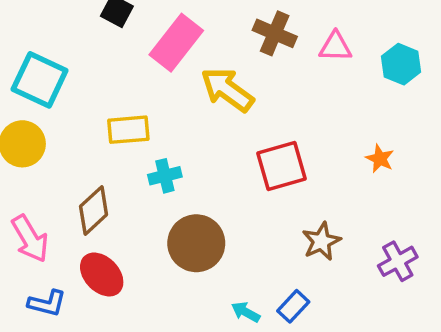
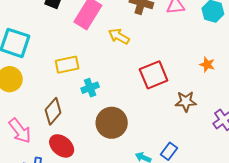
yellow arrow: (227, 90) -> (119, 36), size x0.7
brown star: (321, 241) -> (186, 101), moved, turned 30

